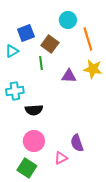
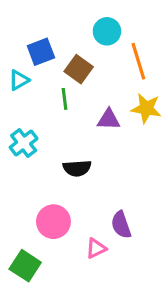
cyan cross: (15, 91) -> (24, 143), turned -30
black semicircle: (34, 110) -> (77, 168), moved
green square: (27, 168) -> (25, 266), moved

